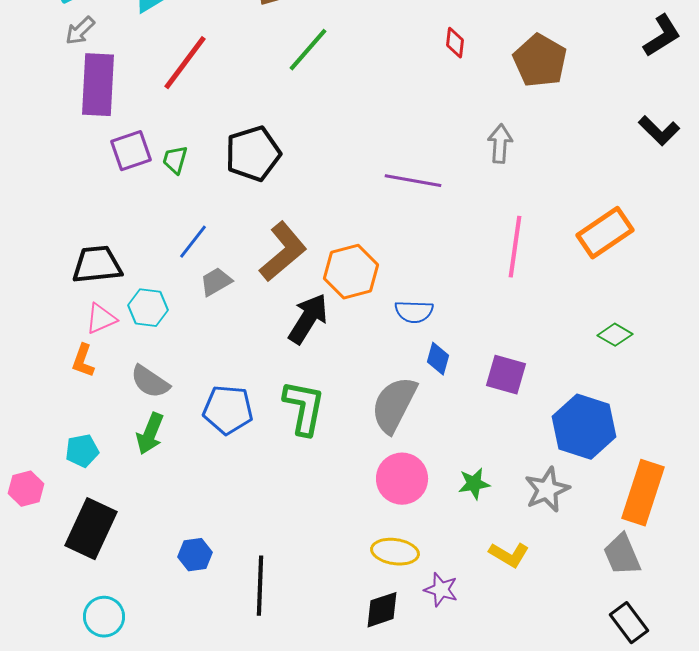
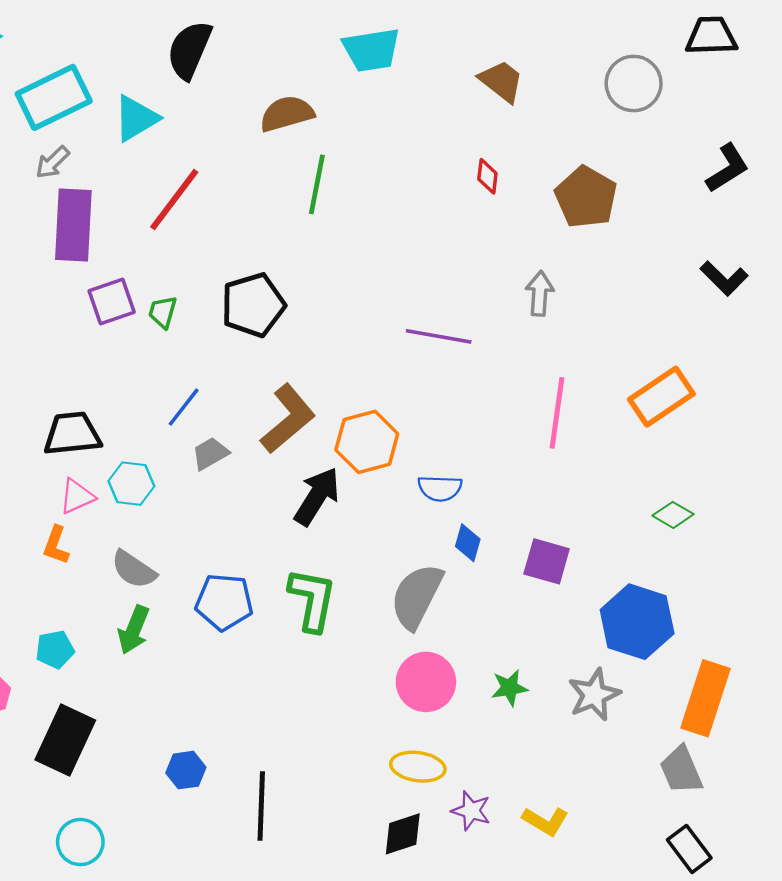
green line: (308, 50) -> (317, 184), turned -30
yellow L-shape: (509, 555) -> (545, 821), moved

